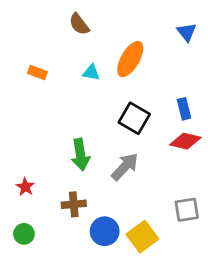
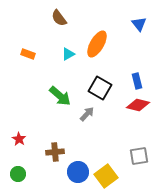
cyan triangle: (91, 73) -> (68, 54), turned -40
green arrow: (80, 155) -> (60, 96), moved, turned -40
gray arrow: (125, 167) -> (87, 114), moved, size x0.7

